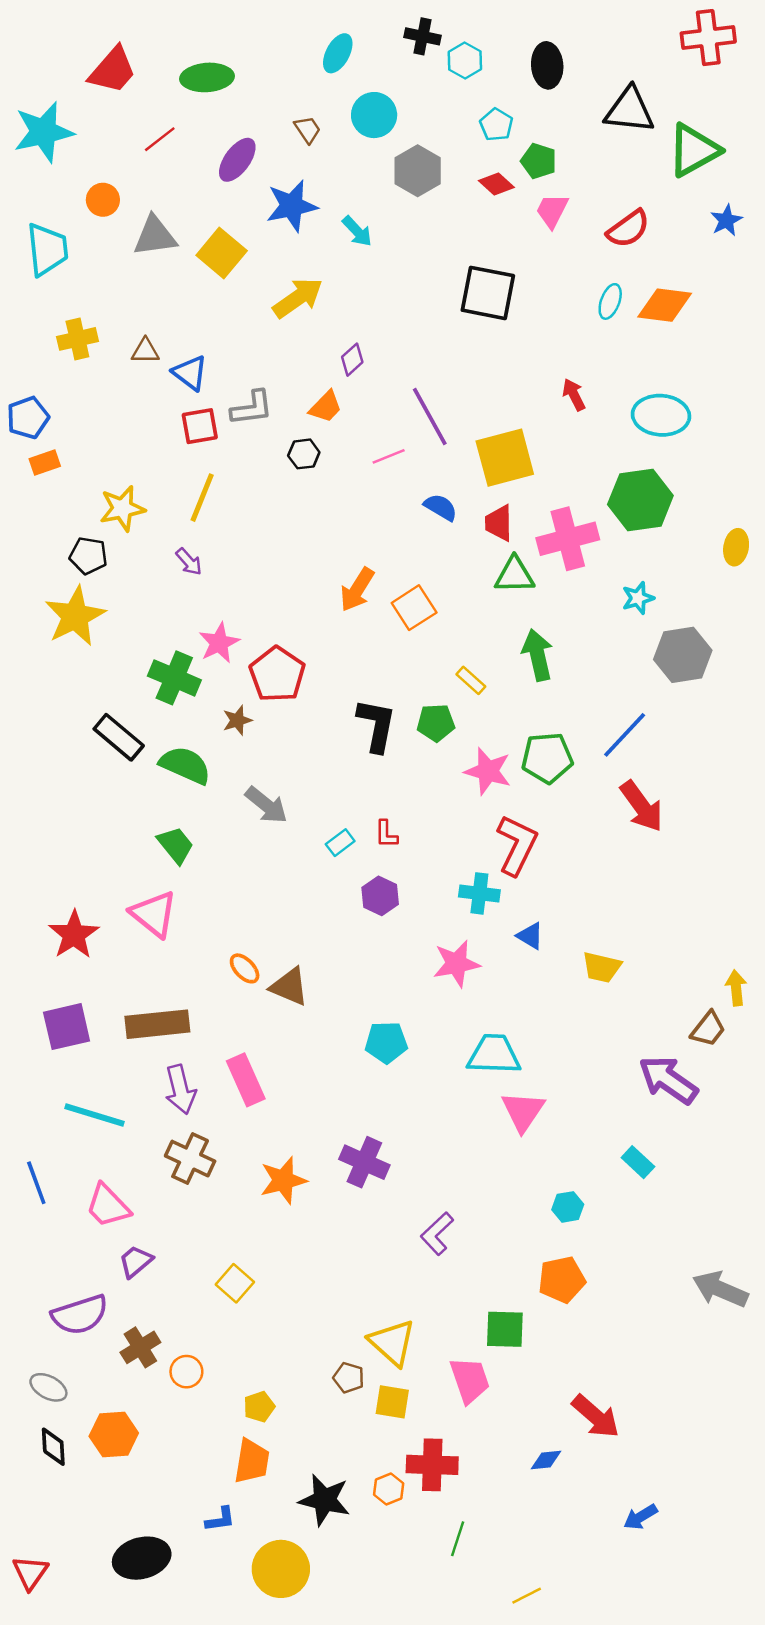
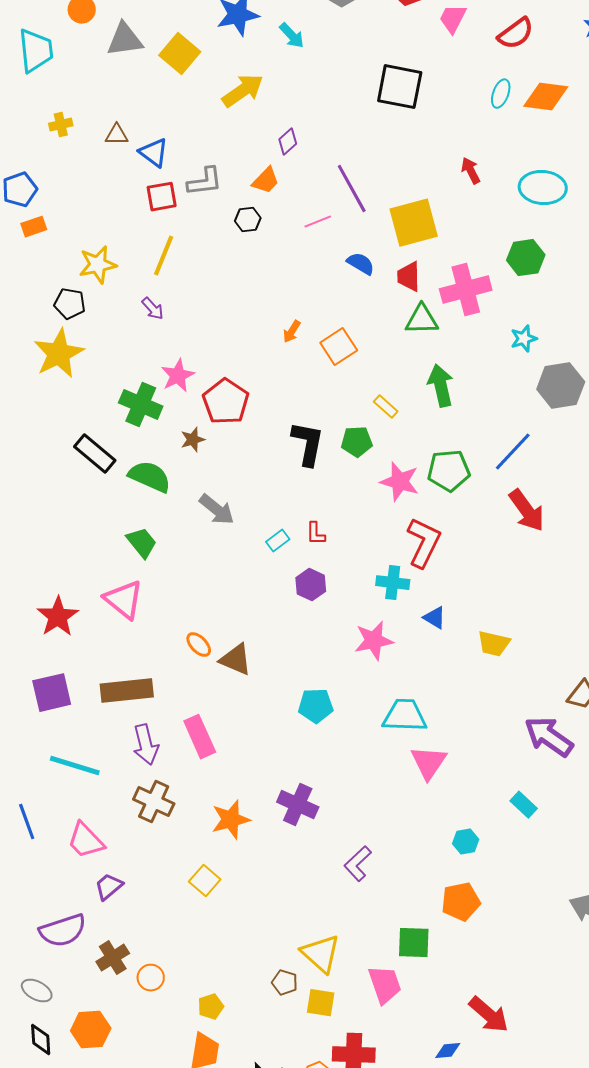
yellow cross: (77, 339) -> (61, 125), size x0.7
green hexagon: (640, 500) -> (526, 258), size x0.7
orange arrow: (357, 590) -> (292, 332), size x0.6
yellow square: (235, 1283) -> (205, 881), moved

